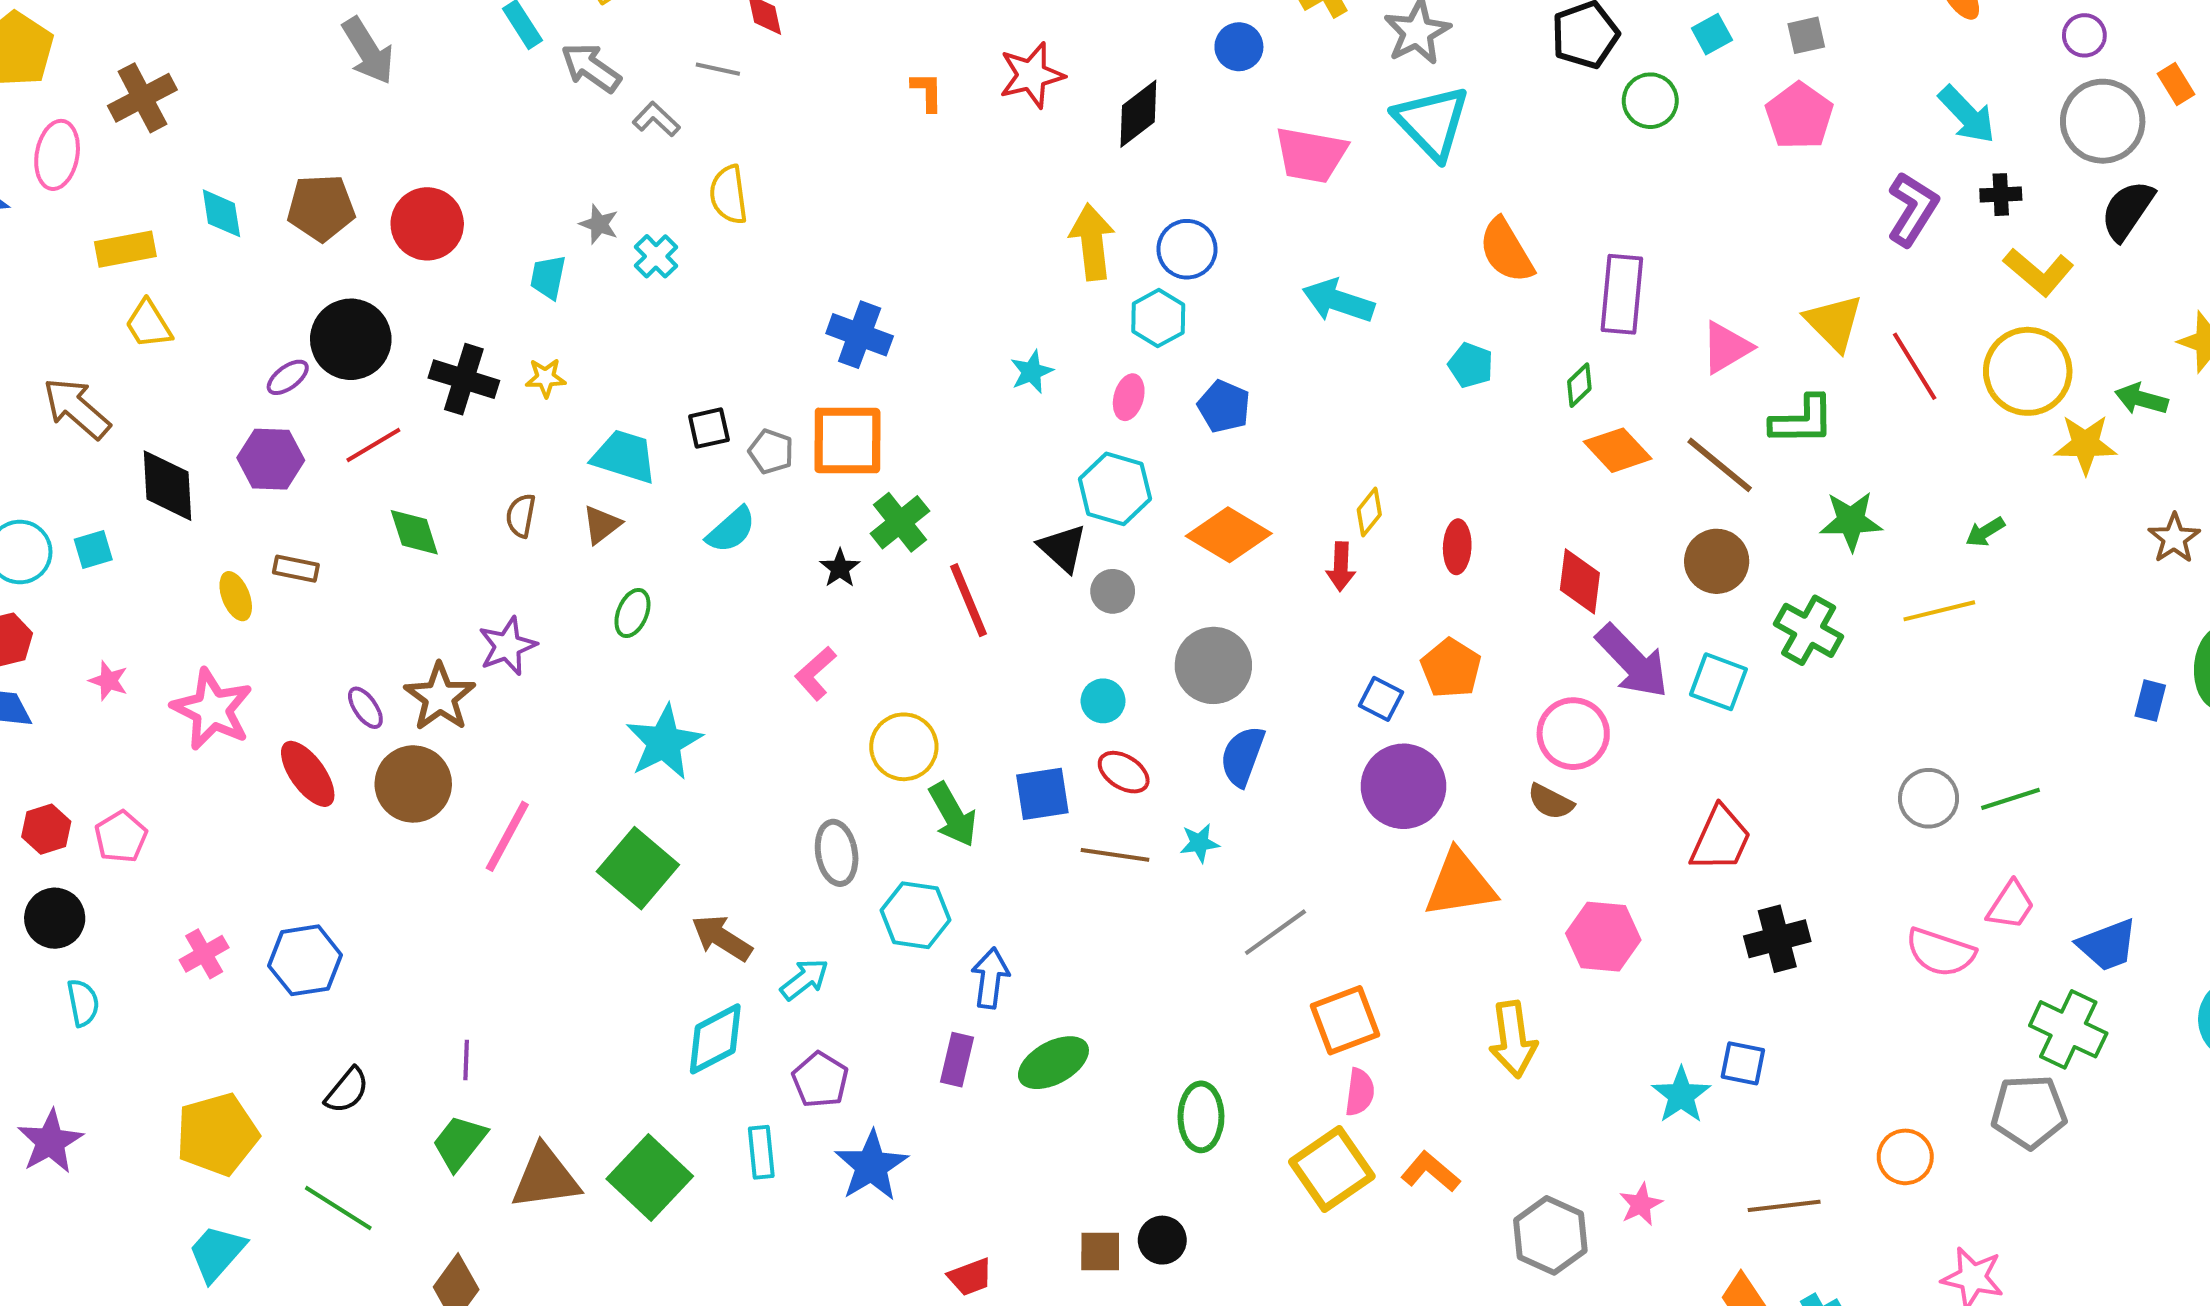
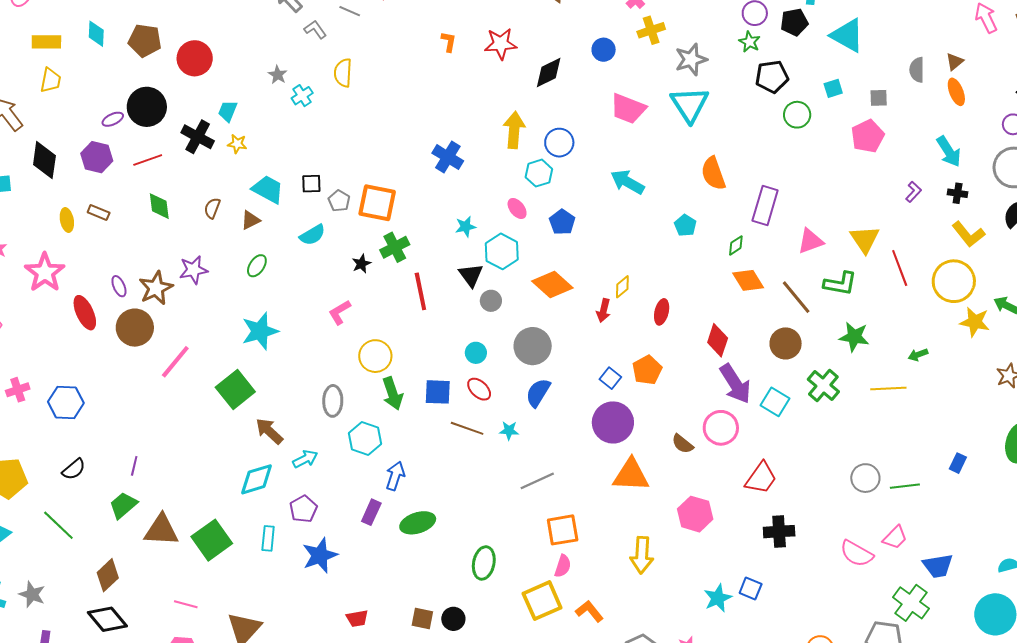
purple L-shape: (1913, 209) -> (914, 192), size x0.6
cyan trapezoid: (548, 277) -> (228, 111), moved
yellow trapezoid: (149, 324) -> (51, 80), turned -148
blue cross: (860, 335) -> (448, 157), moved
cyan star: (1032, 372) -> (466, 227), moved
pink ellipse: (1129, 397) -> (517, 209), turned -65
blue rectangle: (2150, 701) -> (958, 463), moved
pink circle: (1573, 734) -> (721, 428), moved

